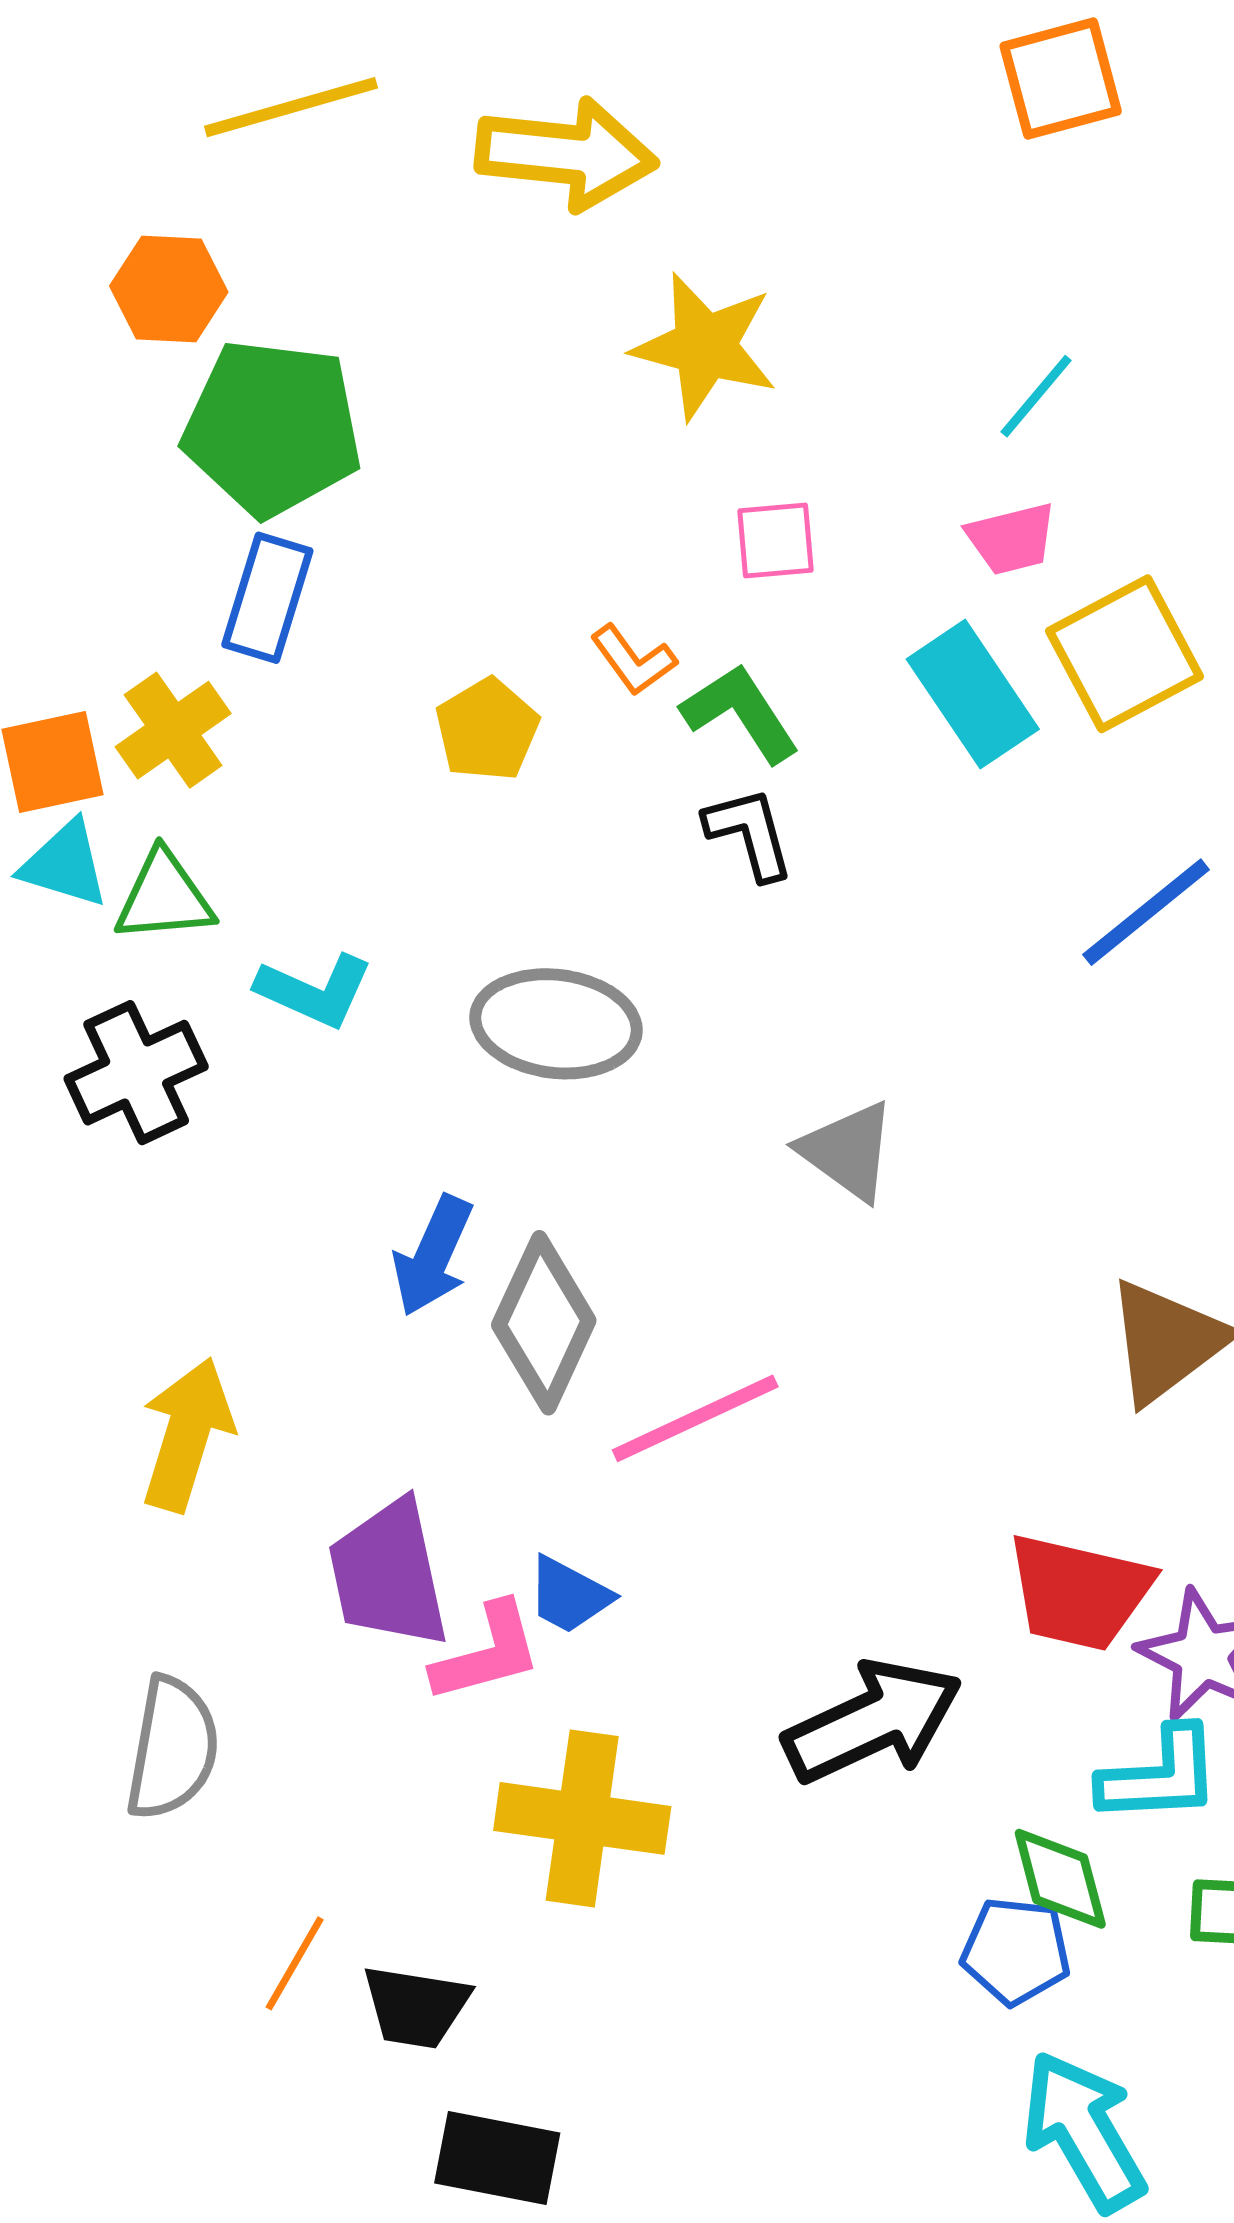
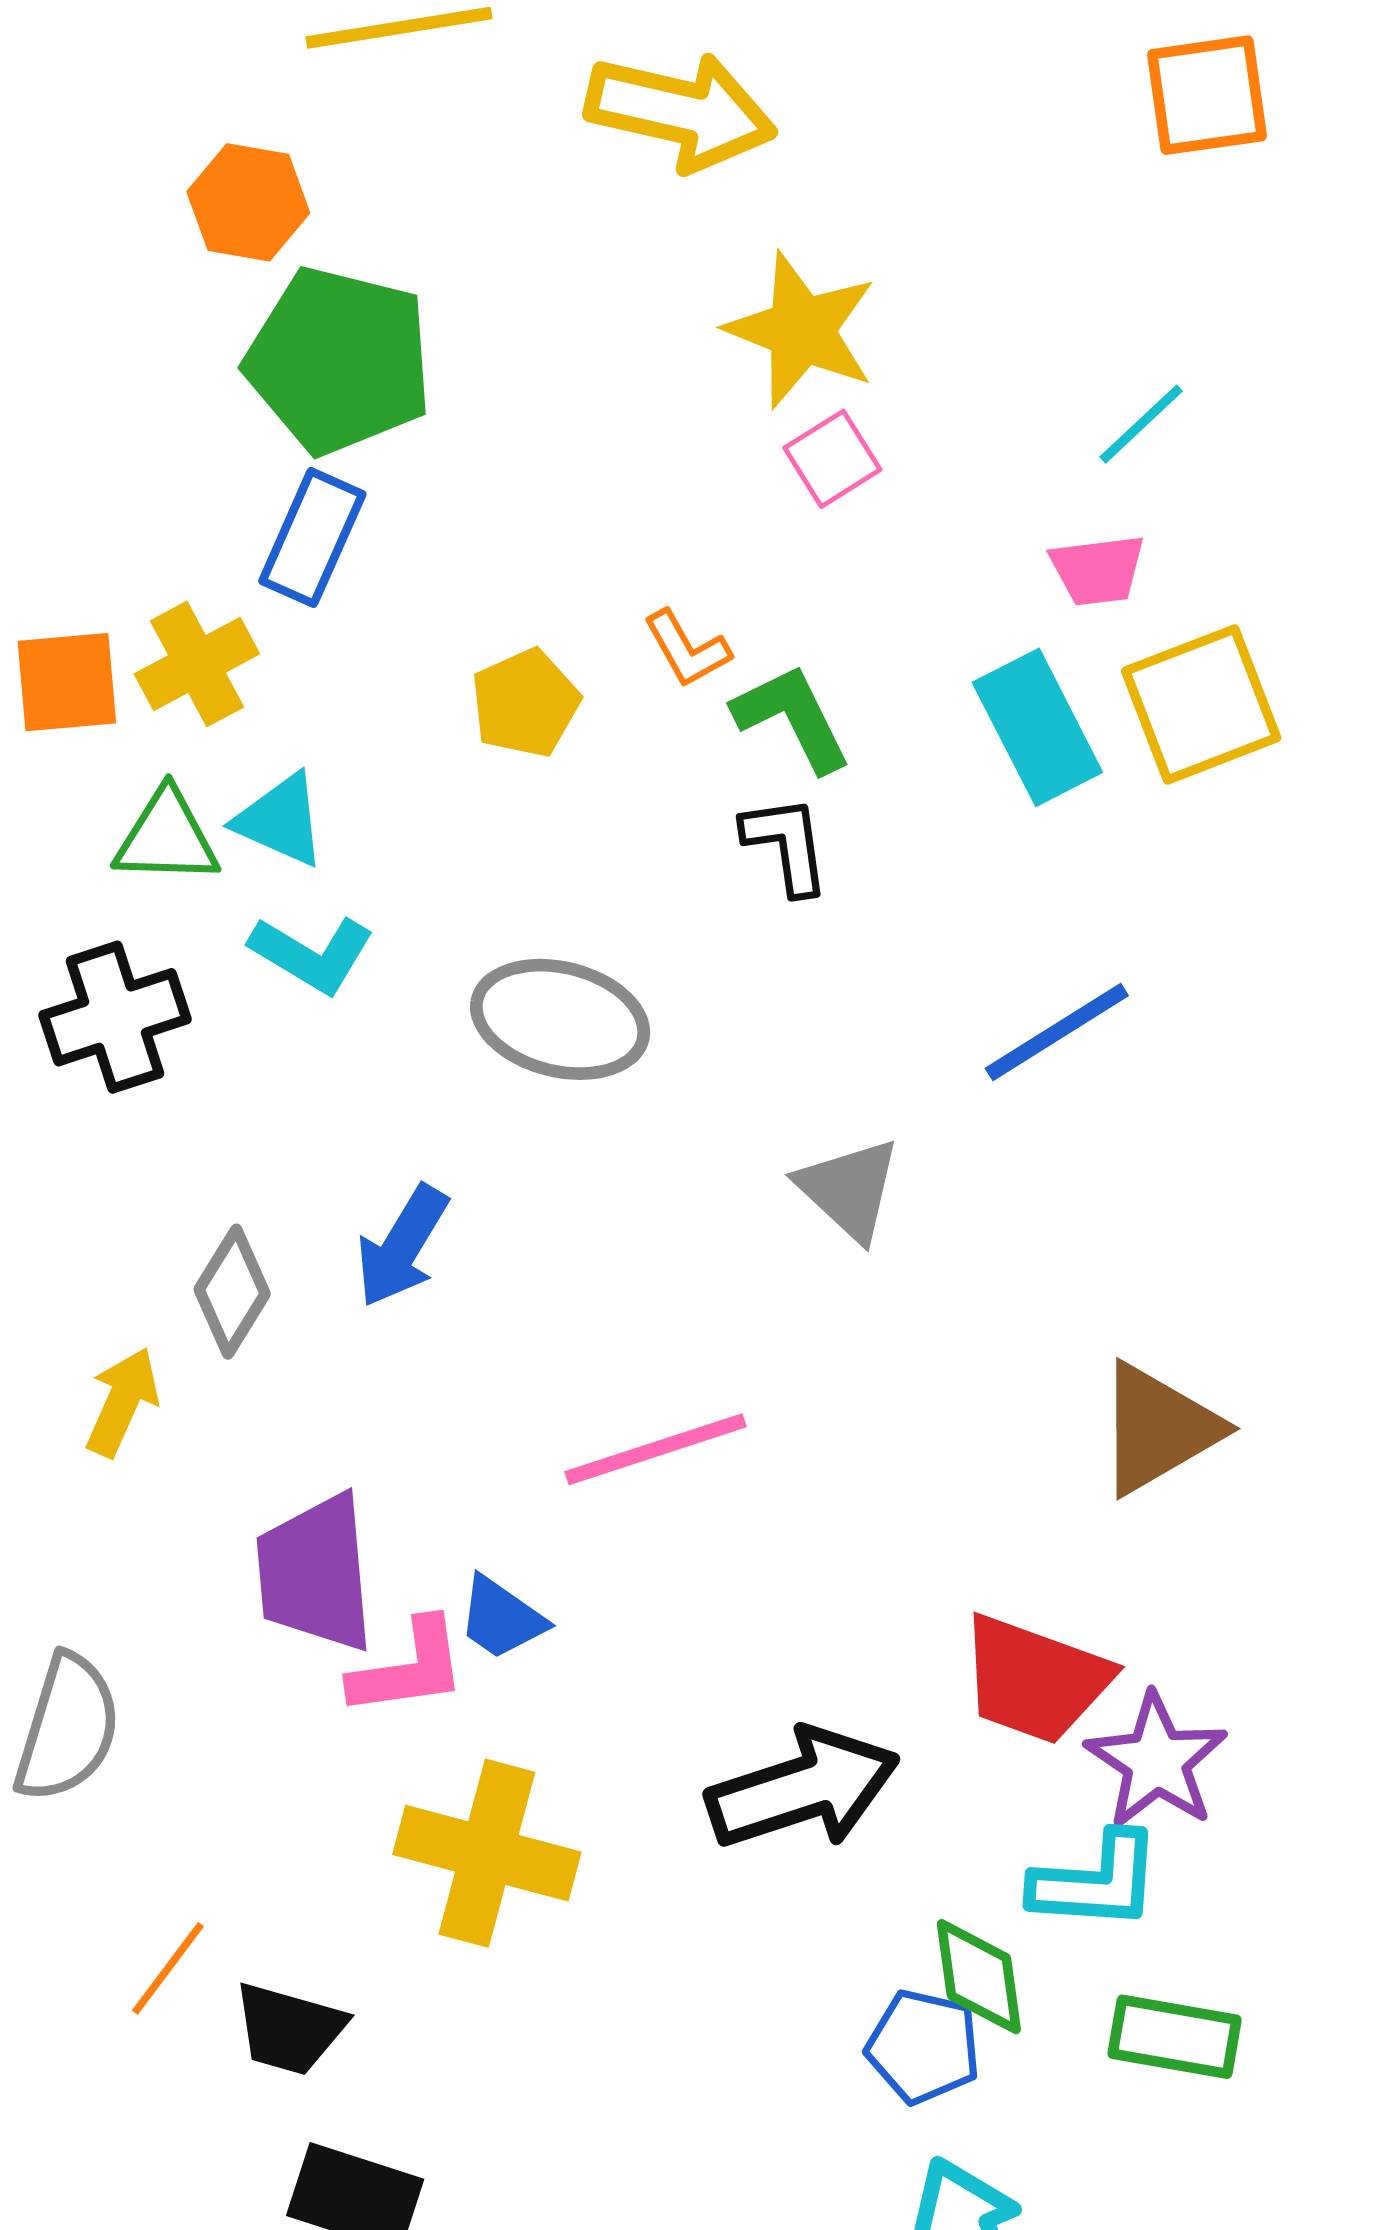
pink square: (775, 541) -> (832, 459), moved, turned -34
cyan triangle: (65, 864) -> (281, 820), moved
blue line: (1146, 912) -> (1057, 1032), moved
gray diamond: (544, 1323) -> (232, 1292), moved, size x0.7
yellow arrow: (187, 1434) -> (122, 1402), size x0.7

